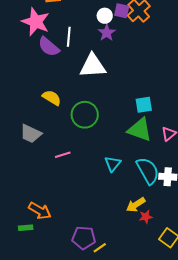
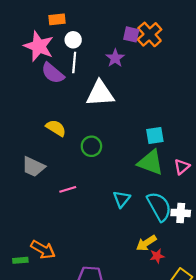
white circle: (105, 16) -> (73, 40), moved
green circle: (85, 115) -> (91, 146), size x0.7
green rectangle: (26, 228) -> (20, 260), moved

